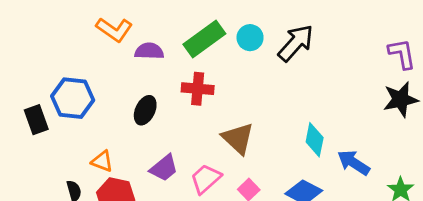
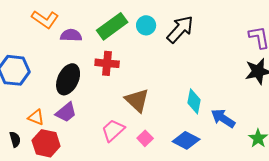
black ellipse: (145, 110) -> (68, 79), size x1.4
purple trapezoid: (164, 168) -> (66, 112), moved

